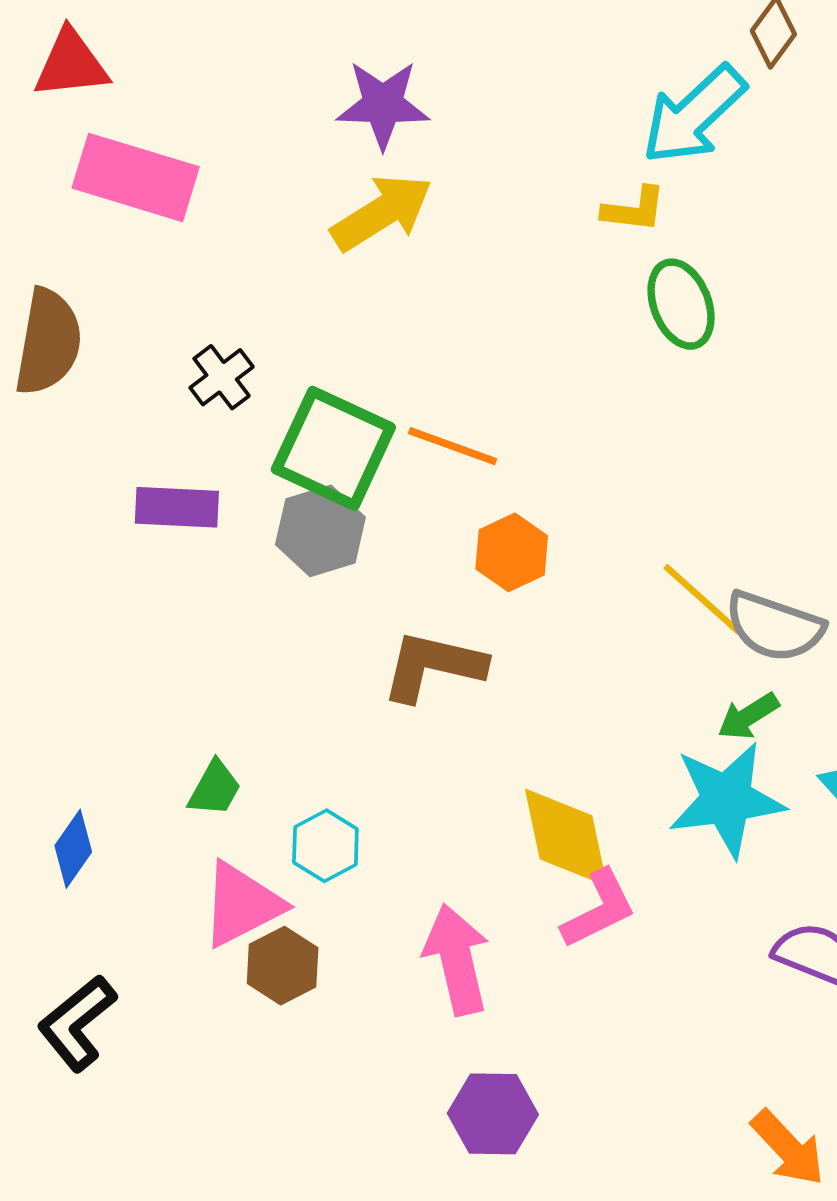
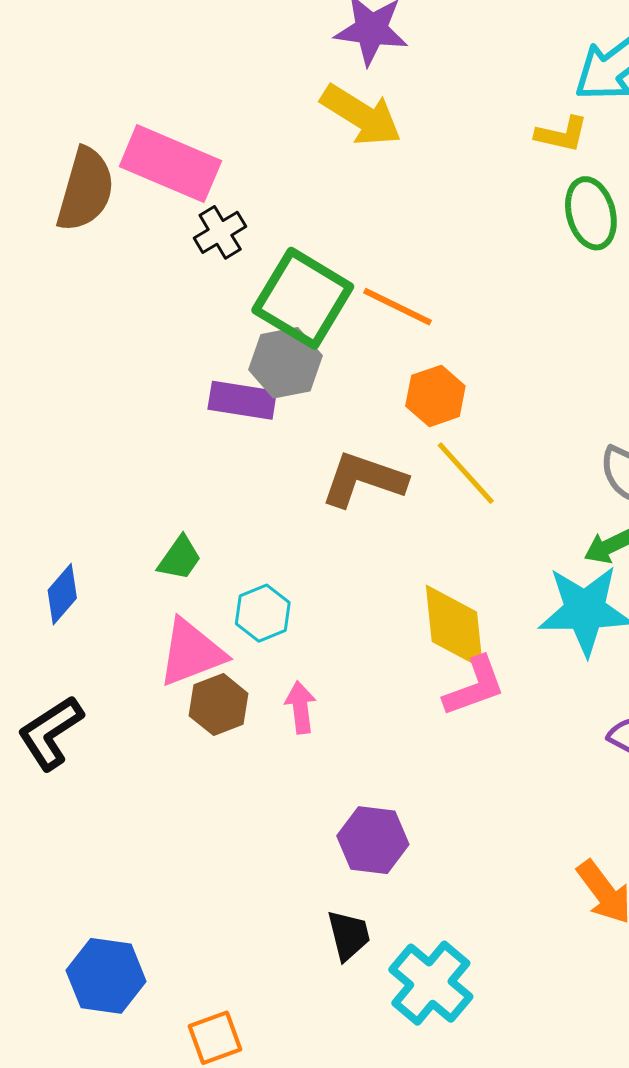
pink rectangle: (136, 177) -> (170, 164), moved
yellow arrow: (382, 213) -> (361, 115), turned 58
purple rectangle: (177, 507) -> (242, 400), moved
yellow line: (702, 599) -> (466, 473), moved
pink arrow: (457, 959) -> (300, 707), moved, size x0.6

